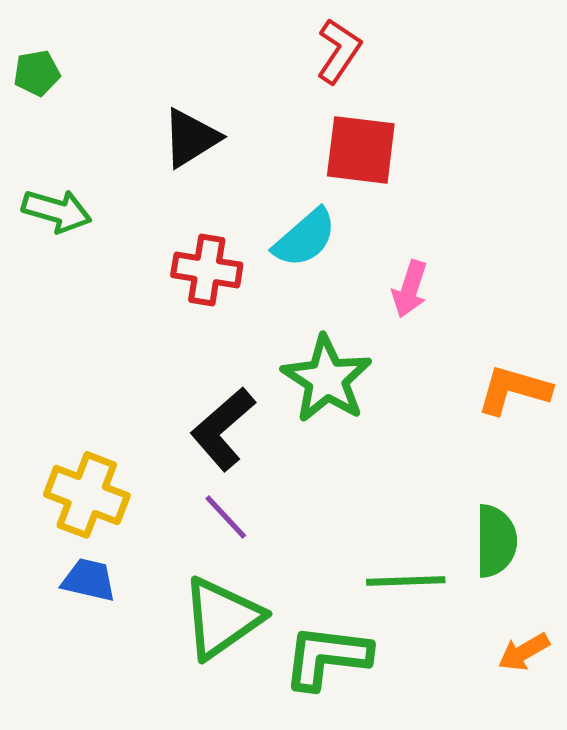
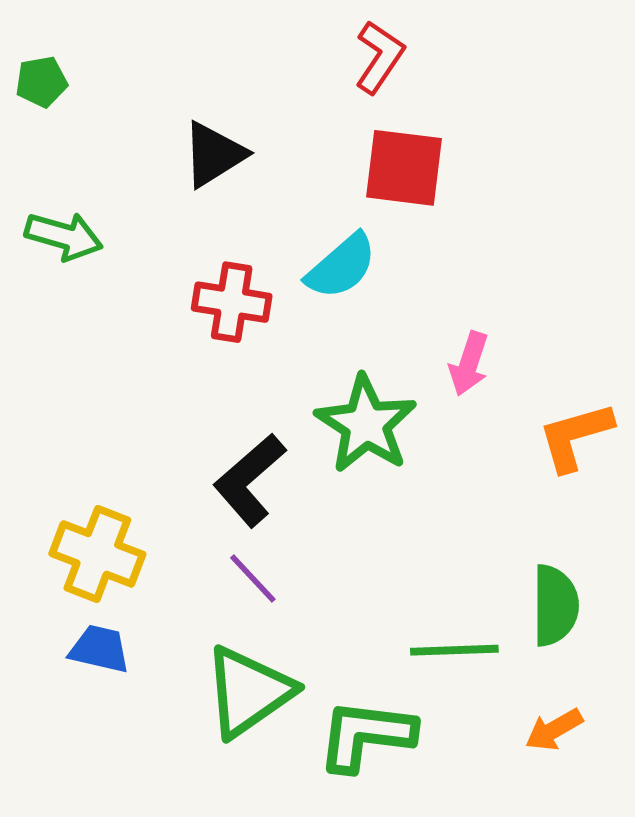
pink arrow: (410, 289) -> (469, 364), moved
orange L-shape: (514, 390) -> (575, 436), turned -32
orange arrow: (524, 652) -> (554, 730), moved

